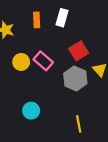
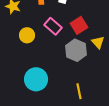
pink rectangle: (43, 61) -> (53, 26), moved
cyan circle: (31, 111) -> (36, 79), size x1.5

